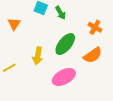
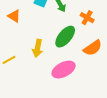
orange triangle: (14, 24) -> (14, 16), turned -32
orange cross: (95, 27) -> (87, 18), moved

